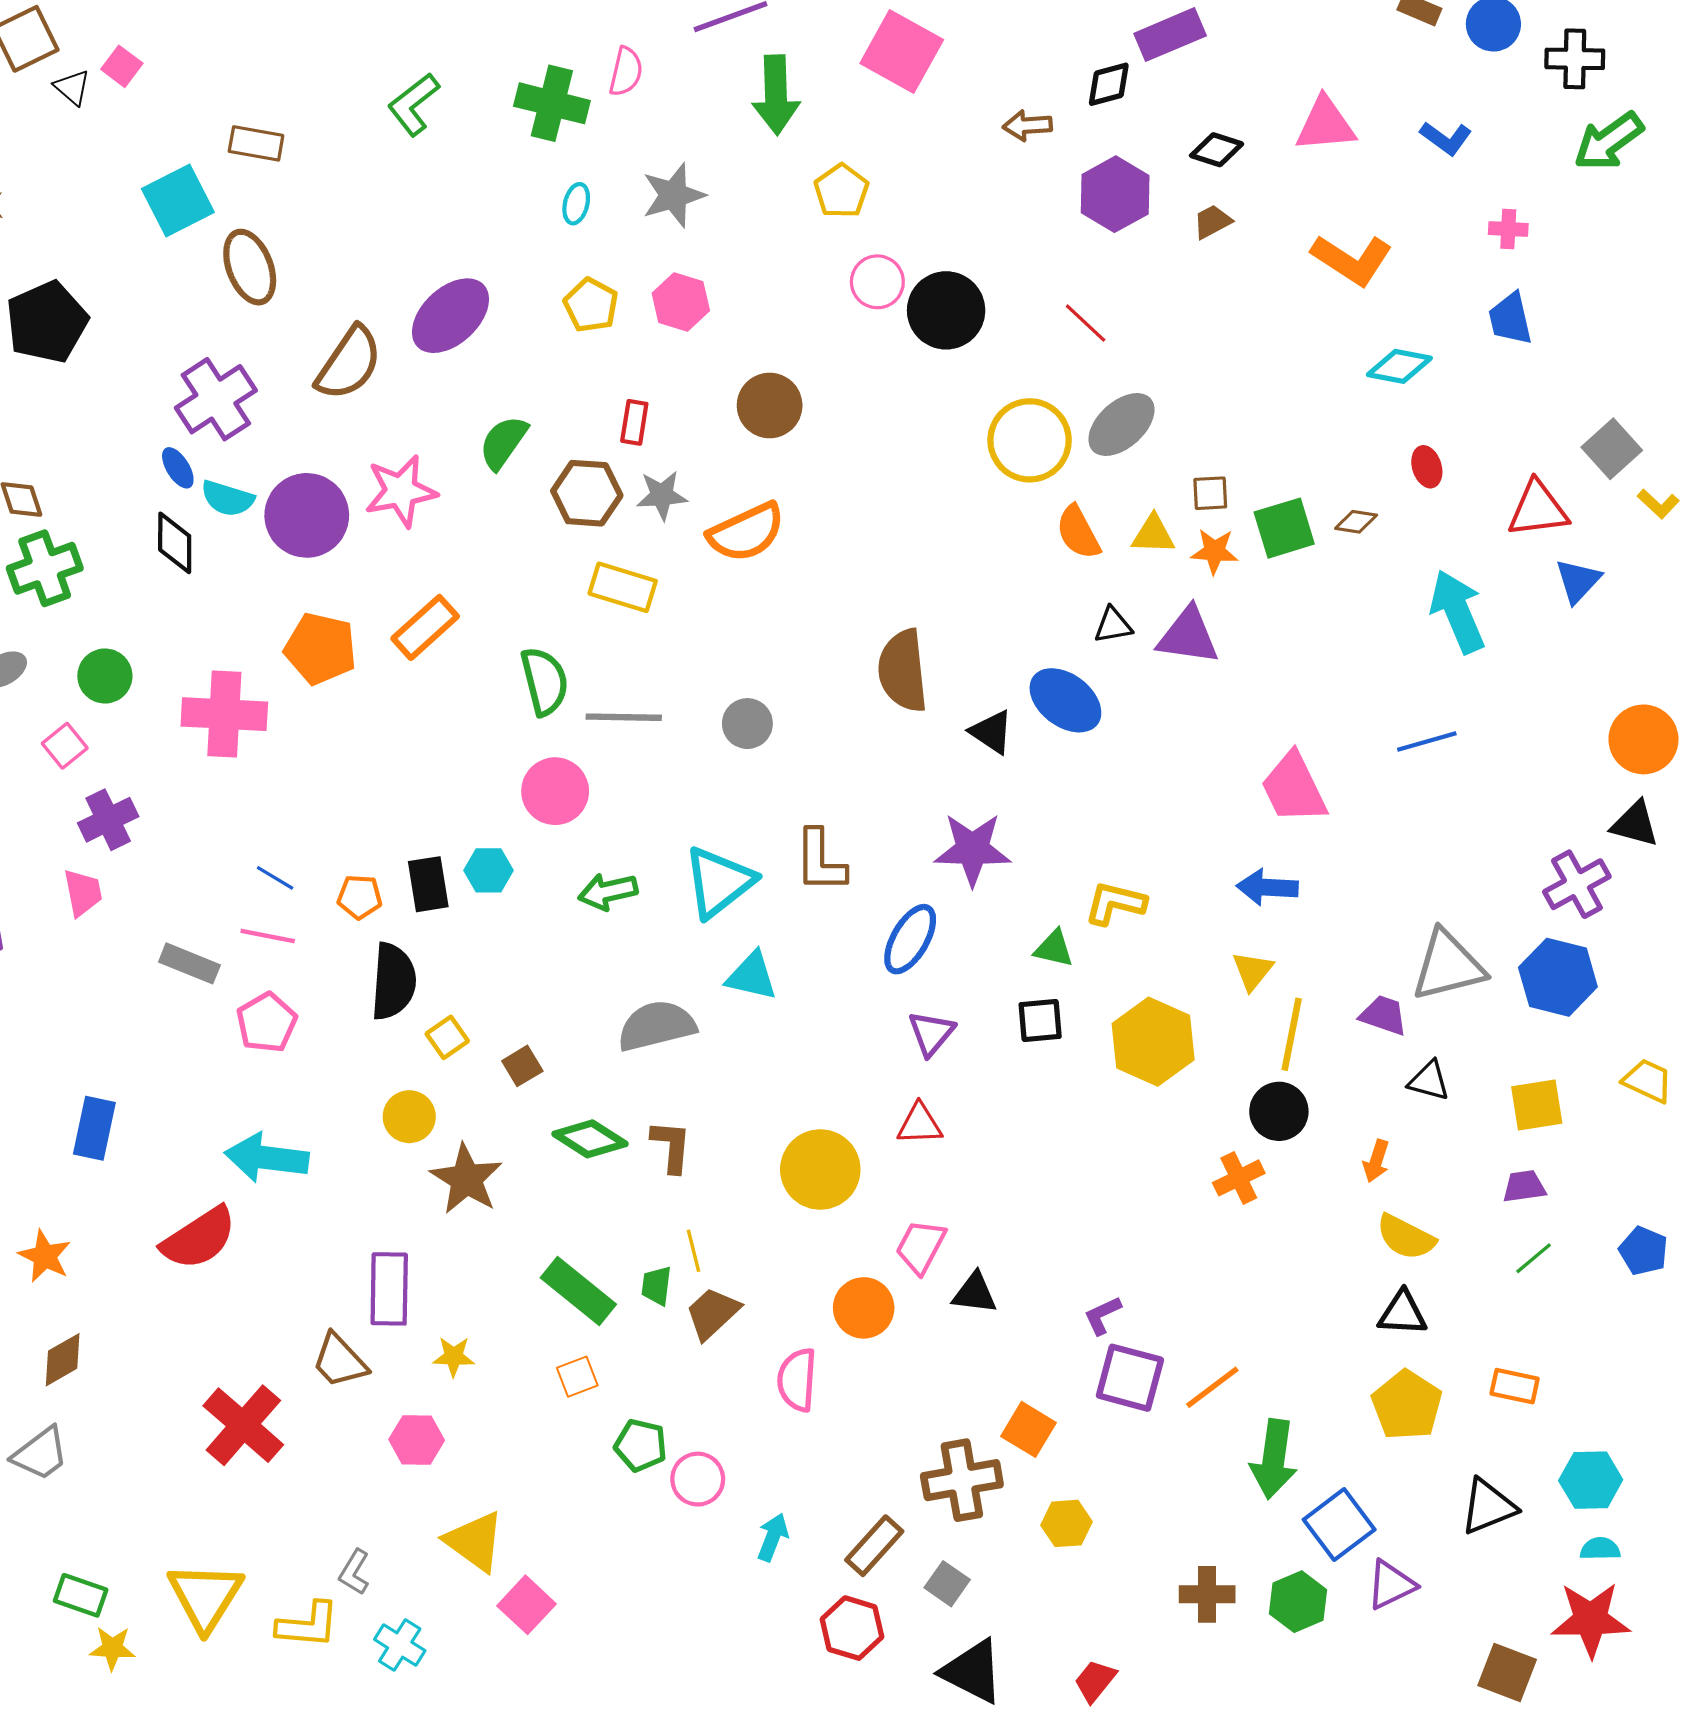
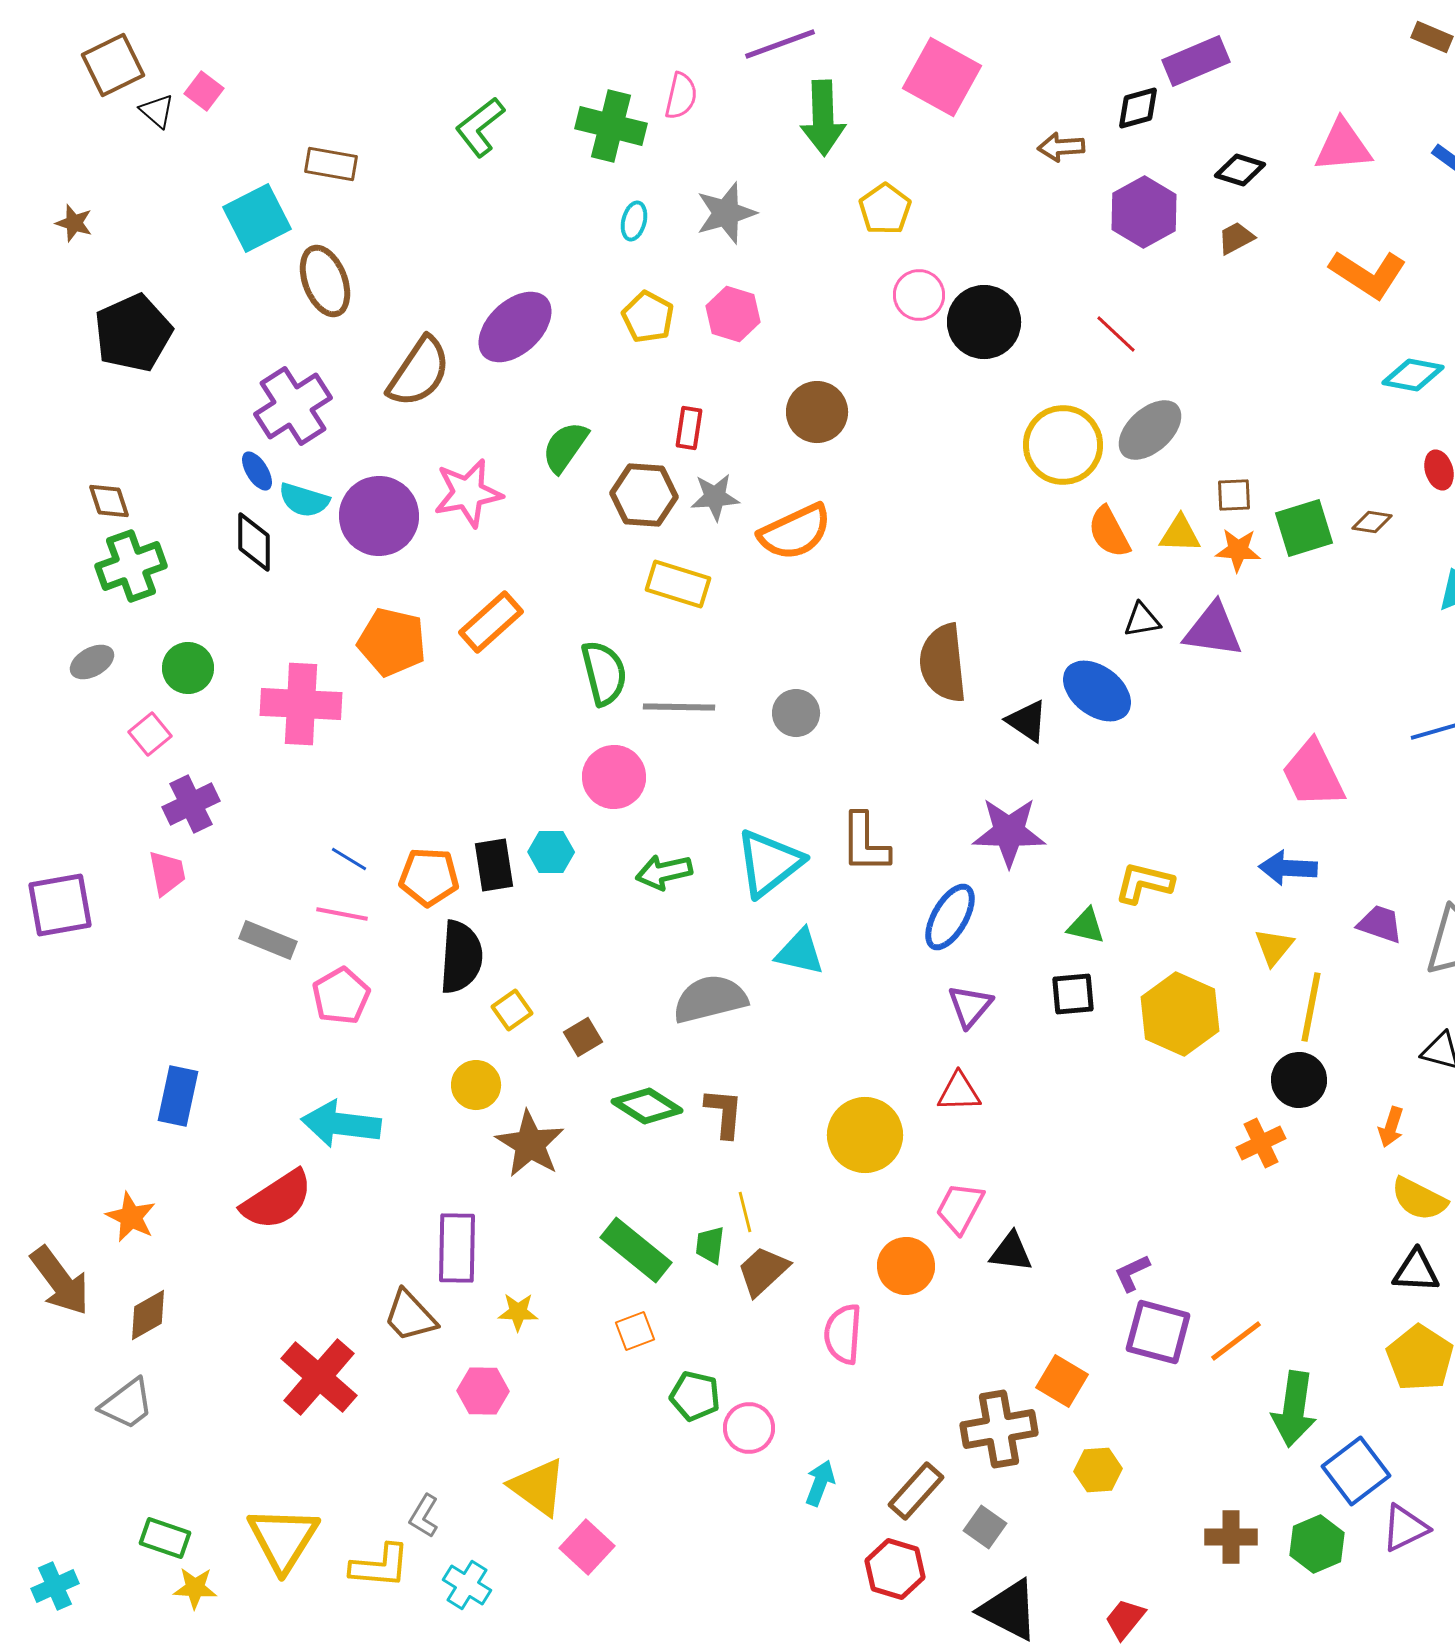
orange pentagon: (360, 897) -> (429, 877), size x1.4
purple trapezoid: (1384, 1015) -> (1380, 924), moved

